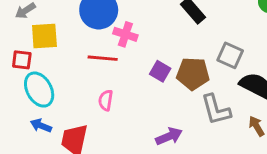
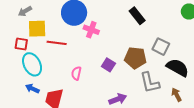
red line: (103, 58) -> (57, 43), moved
purple square: (160, 71) -> (108, 65), moved

